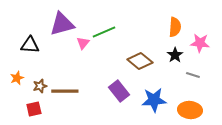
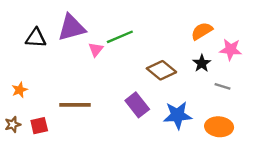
orange semicircle: (175, 27) -> (202, 31), turned -126
black triangle: (30, 45) -> (36, 38), moved
brown star: (40, 86) -> (13, 124), moved

